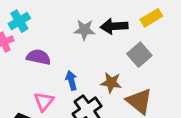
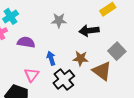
black arrow: (114, 26) -> (89, 31), moved
gray square: (139, 55) -> (117, 51), moved

